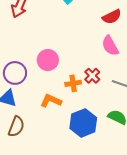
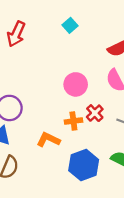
pink circle: (48, 60) -> (76, 84), moved

